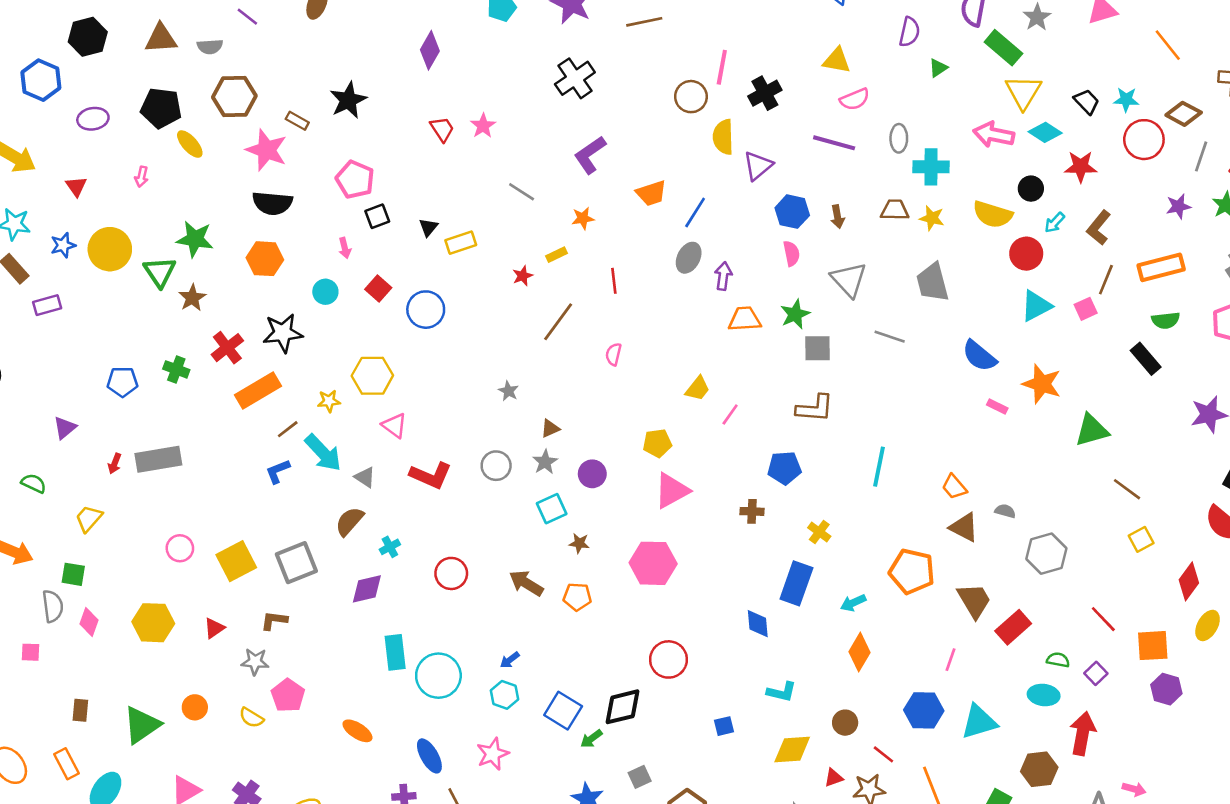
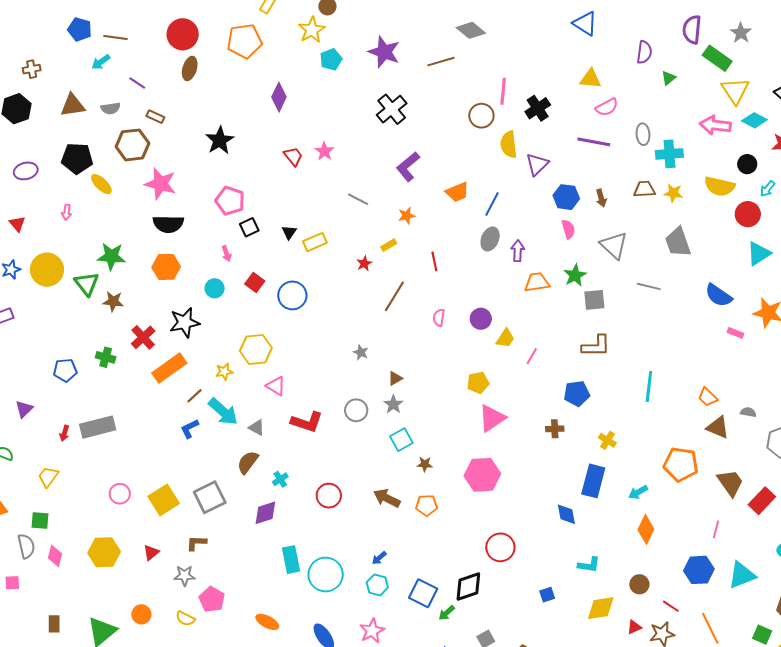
brown rectangle: (297, 121) -> (155, 117), moved
brown star: (192, 298) -> (113, 301), turned -30
purple circle: (592, 474) -> (481, 319), moved

